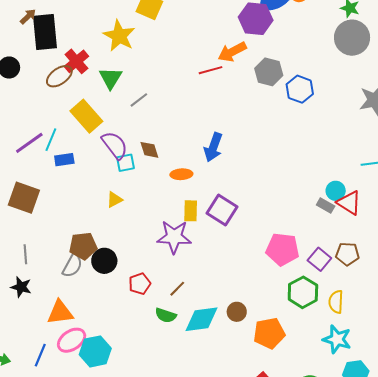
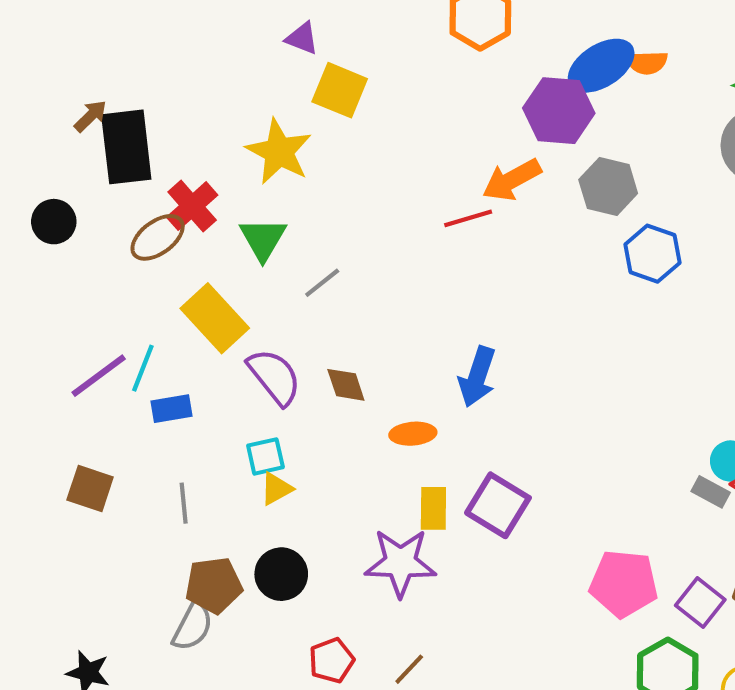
gray hexagon: (269, 72) -> (608, 187), moved
cyan square: (125, 163) -> (265, 456), moved
brown square: (24, 198) -> (90, 489), size x0.7
gray line: (25, 254) -> (184, 503), moved
black circle: (104, 261) -> (281, 574), moved

